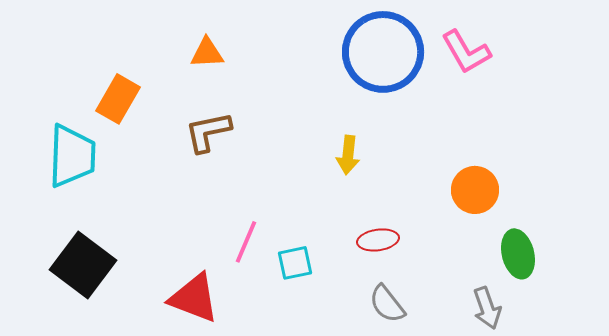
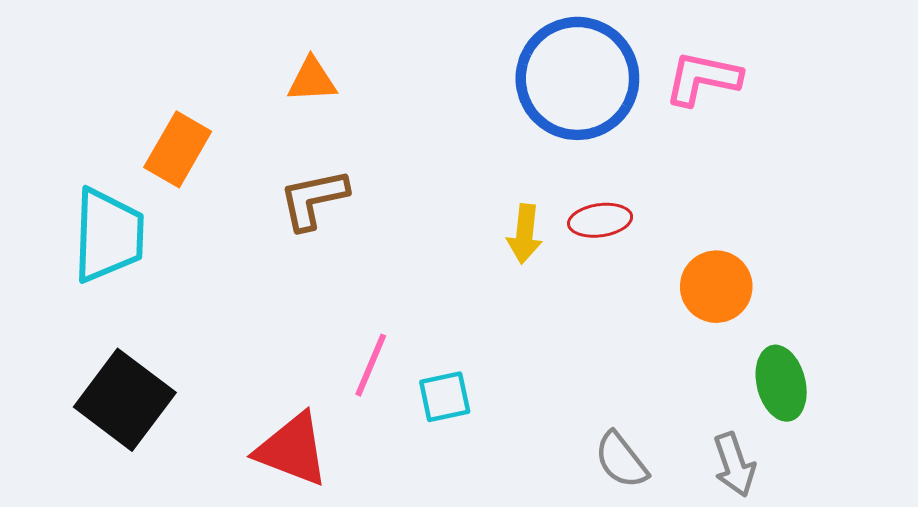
pink L-shape: (466, 52) -> (703, 78), turned 132
red ellipse: (378, 240) -> (600, 220), moved
gray semicircle: (387, 304) -> (621, 460), moved

